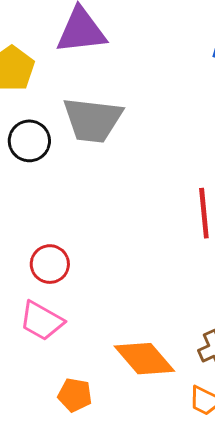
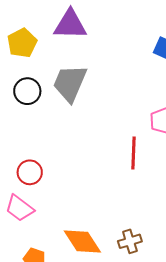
gray trapezoid: (93, 120) -> (70, 83), turned 99

